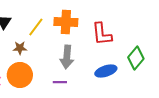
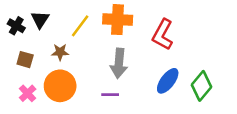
red L-shape: (102, 34) -> (163, 35), turned 35
green diamond: (136, 58) -> (201, 86), moved
blue ellipse: (106, 71) -> (168, 81), turned -35

